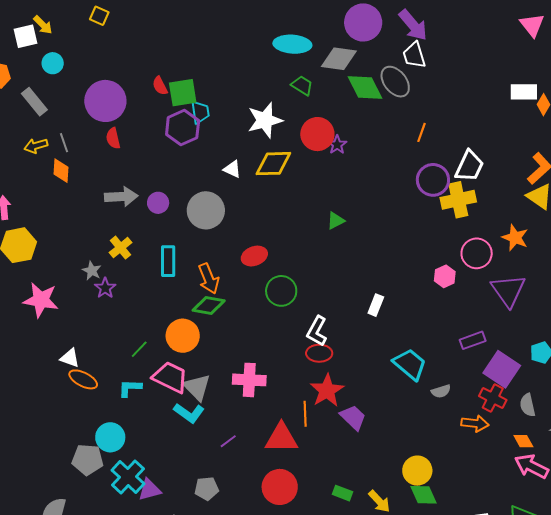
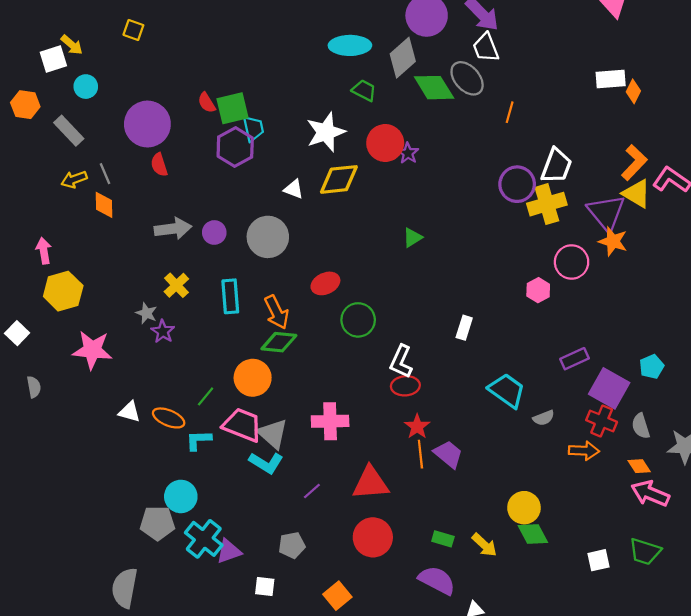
gray diamond: (339, 59) -> (403, 58), turned -45
orange line: (422, 132) -> (510, 112), moved
purple triangle: (508, 290) -> (606, 213), moved
orange ellipse: (83, 379) -> (169, 418), moved
red star: (327, 390) -> (417, 426), size x0.7
orange line: (305, 414) -> (420, 454), moved

